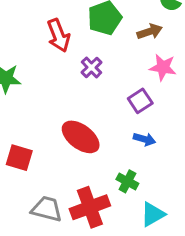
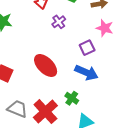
blue arrow: (144, 139) -> (86, 73), size x1.6
red cross: (90, 207) -> (45, 112), turned -30

